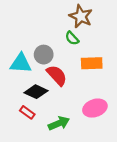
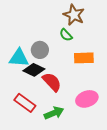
red semicircle: (57, 75) -> (52, 82), moved
black diamond: (36, 92) -> (34, 70), moved
red rectangle: (27, 112) -> (25, 103), size x1.5

